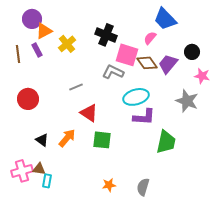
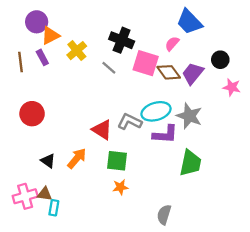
gray L-shape: (113, 72) -> (130, 122), moved
gray line: (76, 87) -> (109, 68), moved, turned 64
gray star: (187, 101) -> (189, 116), moved
orange star: (109, 185) -> (120, 187), moved

